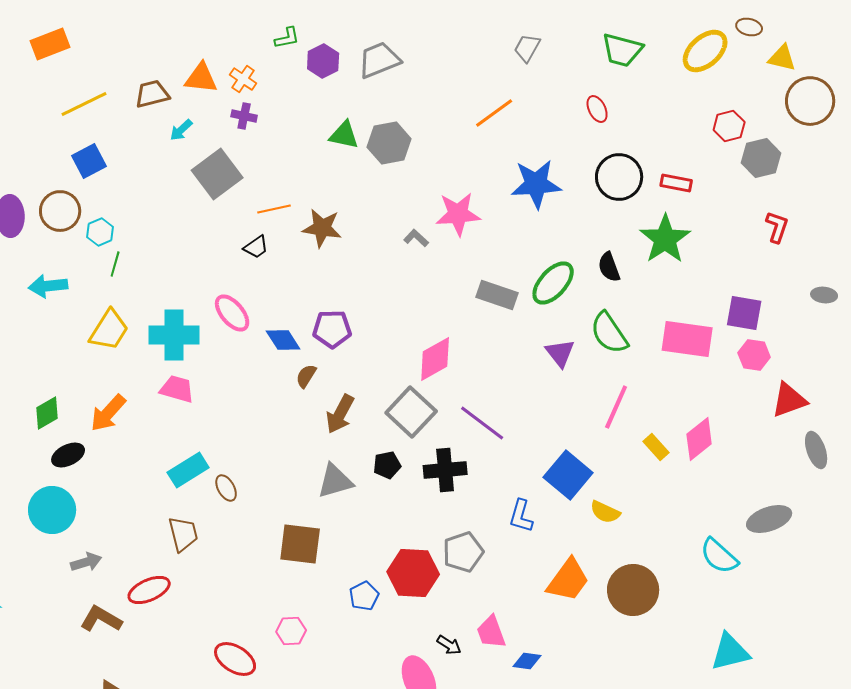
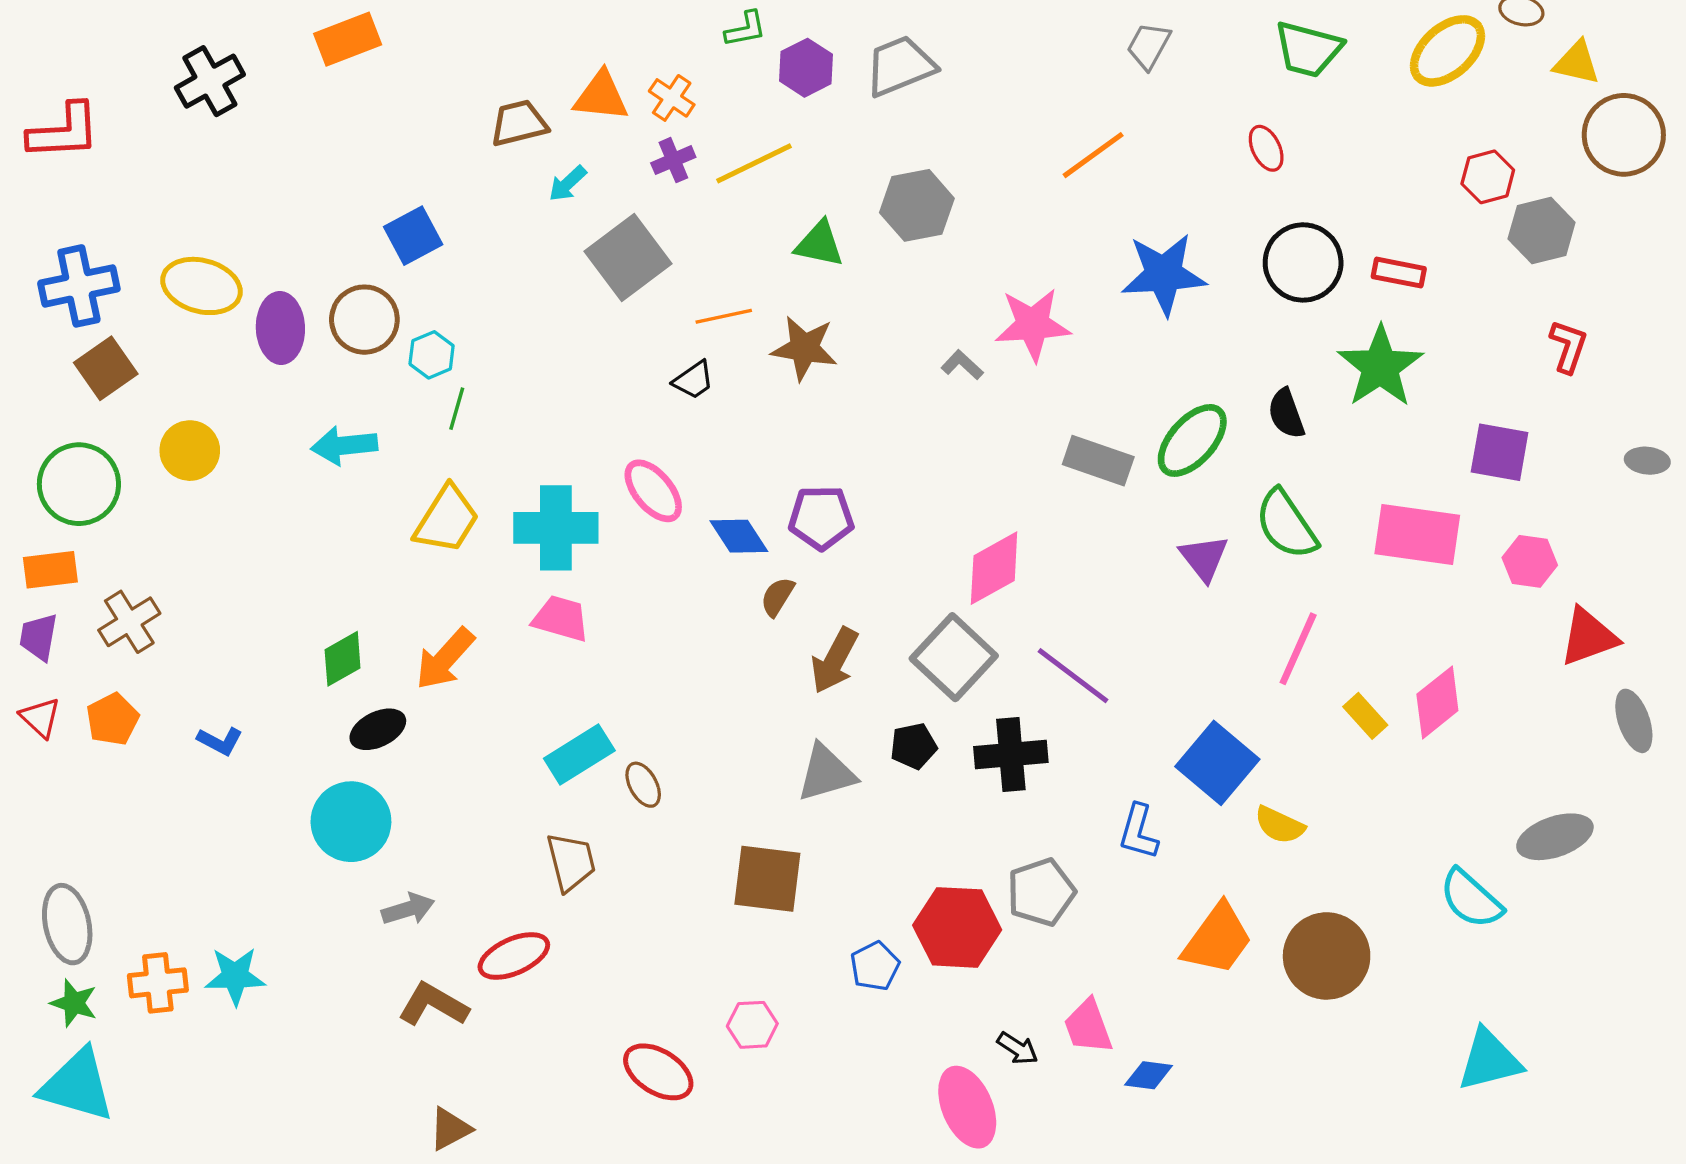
yellow line: (84, 104) -> (754, 163), moved
purple cross: (244, 116) -> (673, 160), turned -35
green triangle: (344, 135) -> (819, 244), moved
purple square: (744, 313) -> (1500, 452), moved

